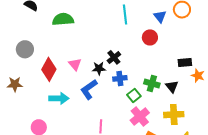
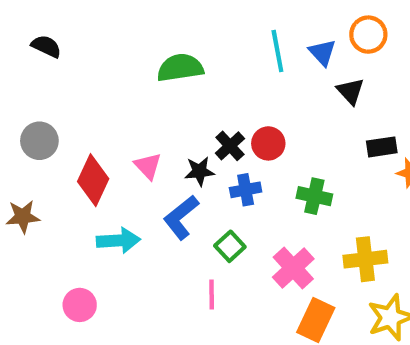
cyan line: (125, 14) -> (277, 51), moved
green semicircle: (63, 19) -> (180, 68), moved
red circle: (150, 37) -> (268, 143), moved
black triangle: (172, 87) -> (351, 91), moved
green square: (134, 95) -> (230, 246), moved

